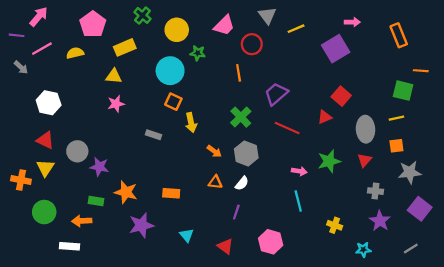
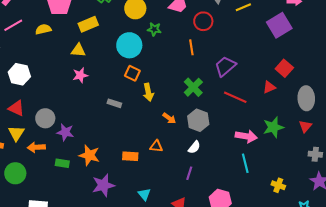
pink arrow: (299, 171) -> (246, 136), size x1.5
orange triangle: (215, 182) -> (156, 146), moved
orange arrow: (82, 221) -> (36, 147), moved

